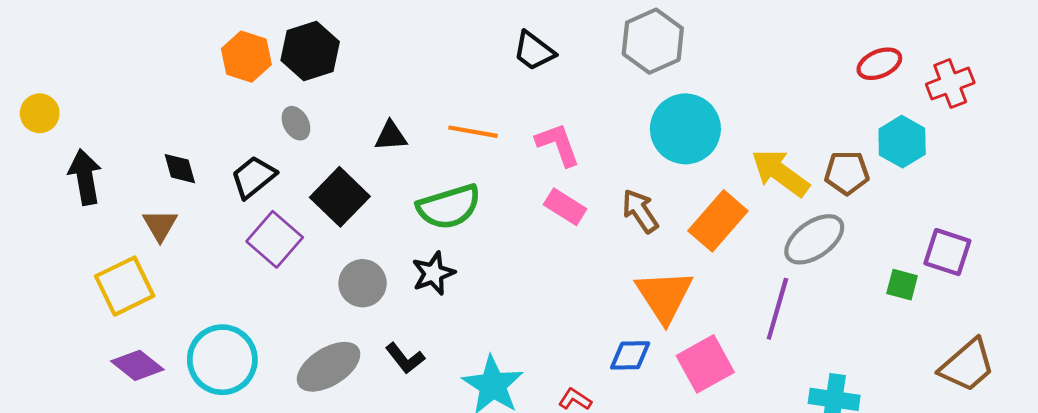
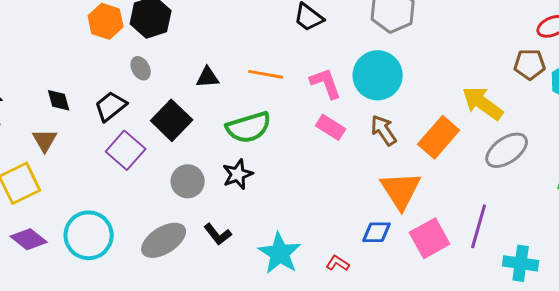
cyan circle: (685, 129) -> (378, 75), moved
brown pentagon: (847, 173) -> (530, 64), moved
purple line: (777, 309) -> (479, 226), moved

